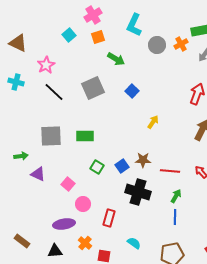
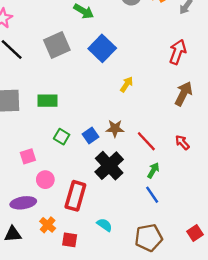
blue square: (132, 91) -> (102, 48), size x1.6
red line: (170, 171) -> (146, 141), turned 42
pink square: (68, 184) -> (28, 156), turned 32
black cross: (138, 192) -> (109, 166), turned 30
blue line: (175, 217) -> (152, 195), turned -35
red rectangle: (109, 218) -> (75, 196), size x1.4

